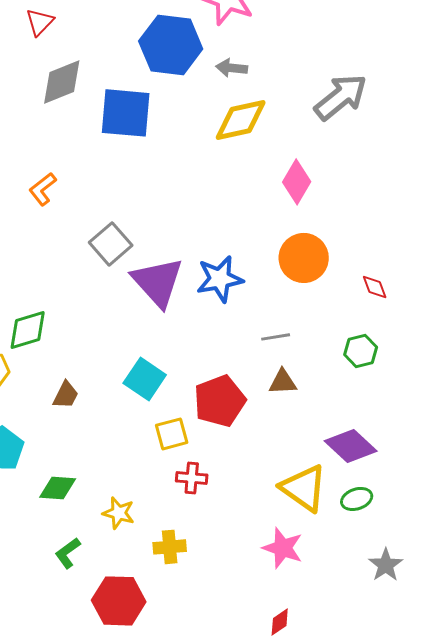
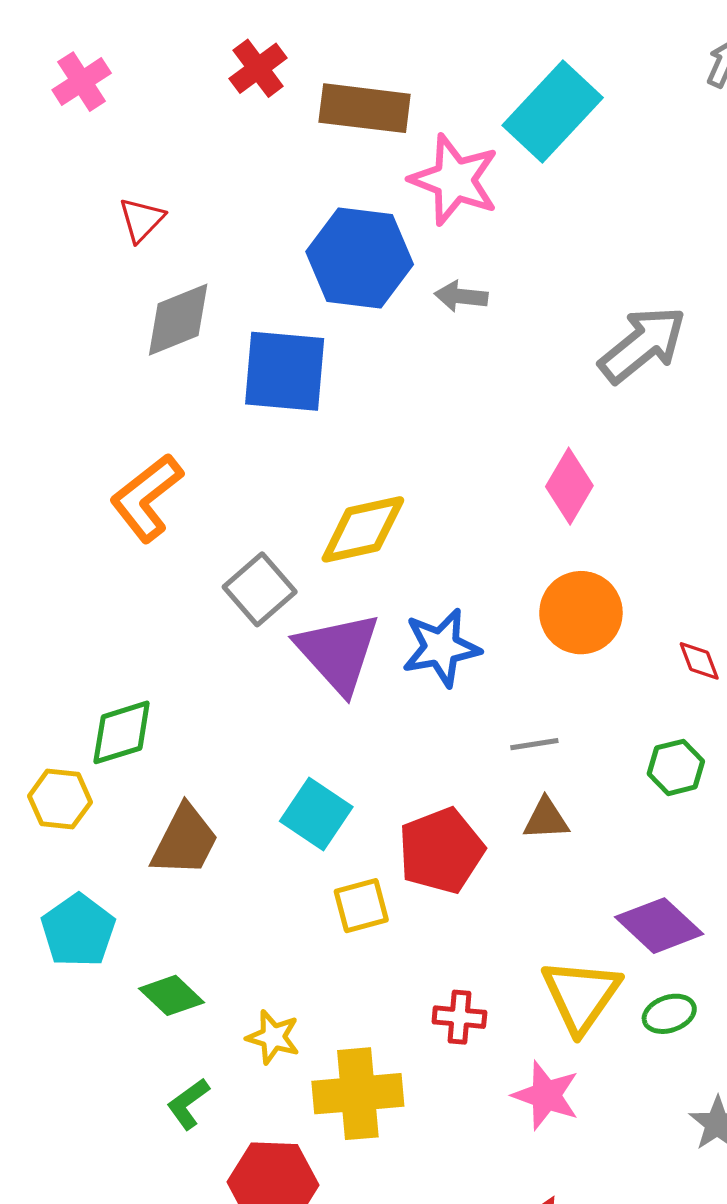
yellow diamond: (241, 120) -> (363, 529), moved
orange L-shape: (43, 189) -> (146, 498), size x1.6
brown trapezoid: (66, 395) -> (185, 841), size x1.6
red cross: (192, 478) -> (459, 1017), moved
green diamond: (58, 488) -> (171, 995), turned 39
yellow triangle: (304, 488) -> (581, 995), turned 30
yellow cross: (170, 547) -> (358, 1094), size x1.6

